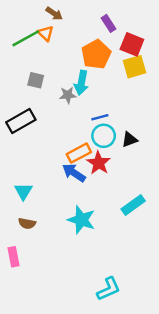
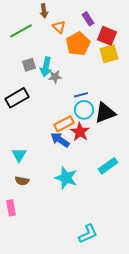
brown arrow: (54, 14) -> (44, 11), turned 48
orange triangle: (46, 33) -> (59, 27), moved
gray square: (36, 80) -> (29, 65), turned -32
cyan arrow: (81, 83) -> (46, 67), moved
black triangle: (130, 140) -> (105, 113), size x1.6

